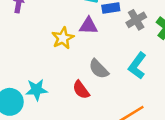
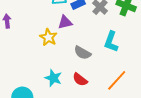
cyan star: (37, 90) -> (53, 78), moved, turned -30
red semicircle: (81, 90) -> (80, 80), moved

